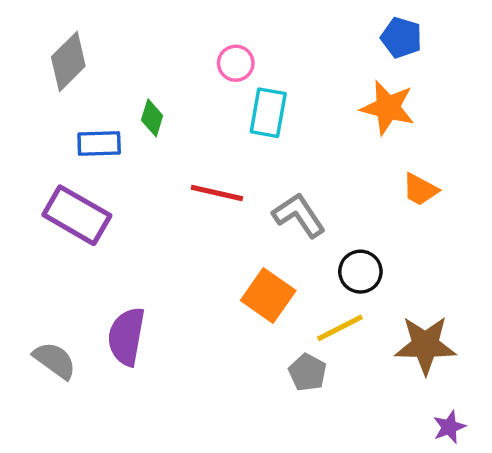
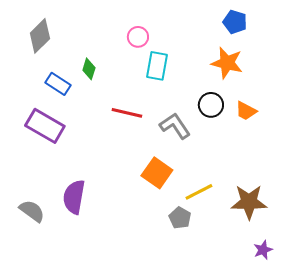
blue rectangle: (99, 143) -> (58, 84), turned 35
black circle: (360, 272) -> (211, 105), moved

